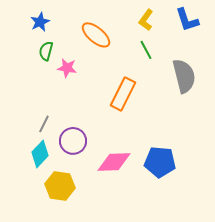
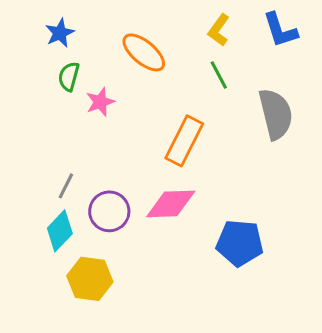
pink star: (67, 68) -> (100, 102), turned -30
pink diamond: (114, 162) -> (171, 204), moved

